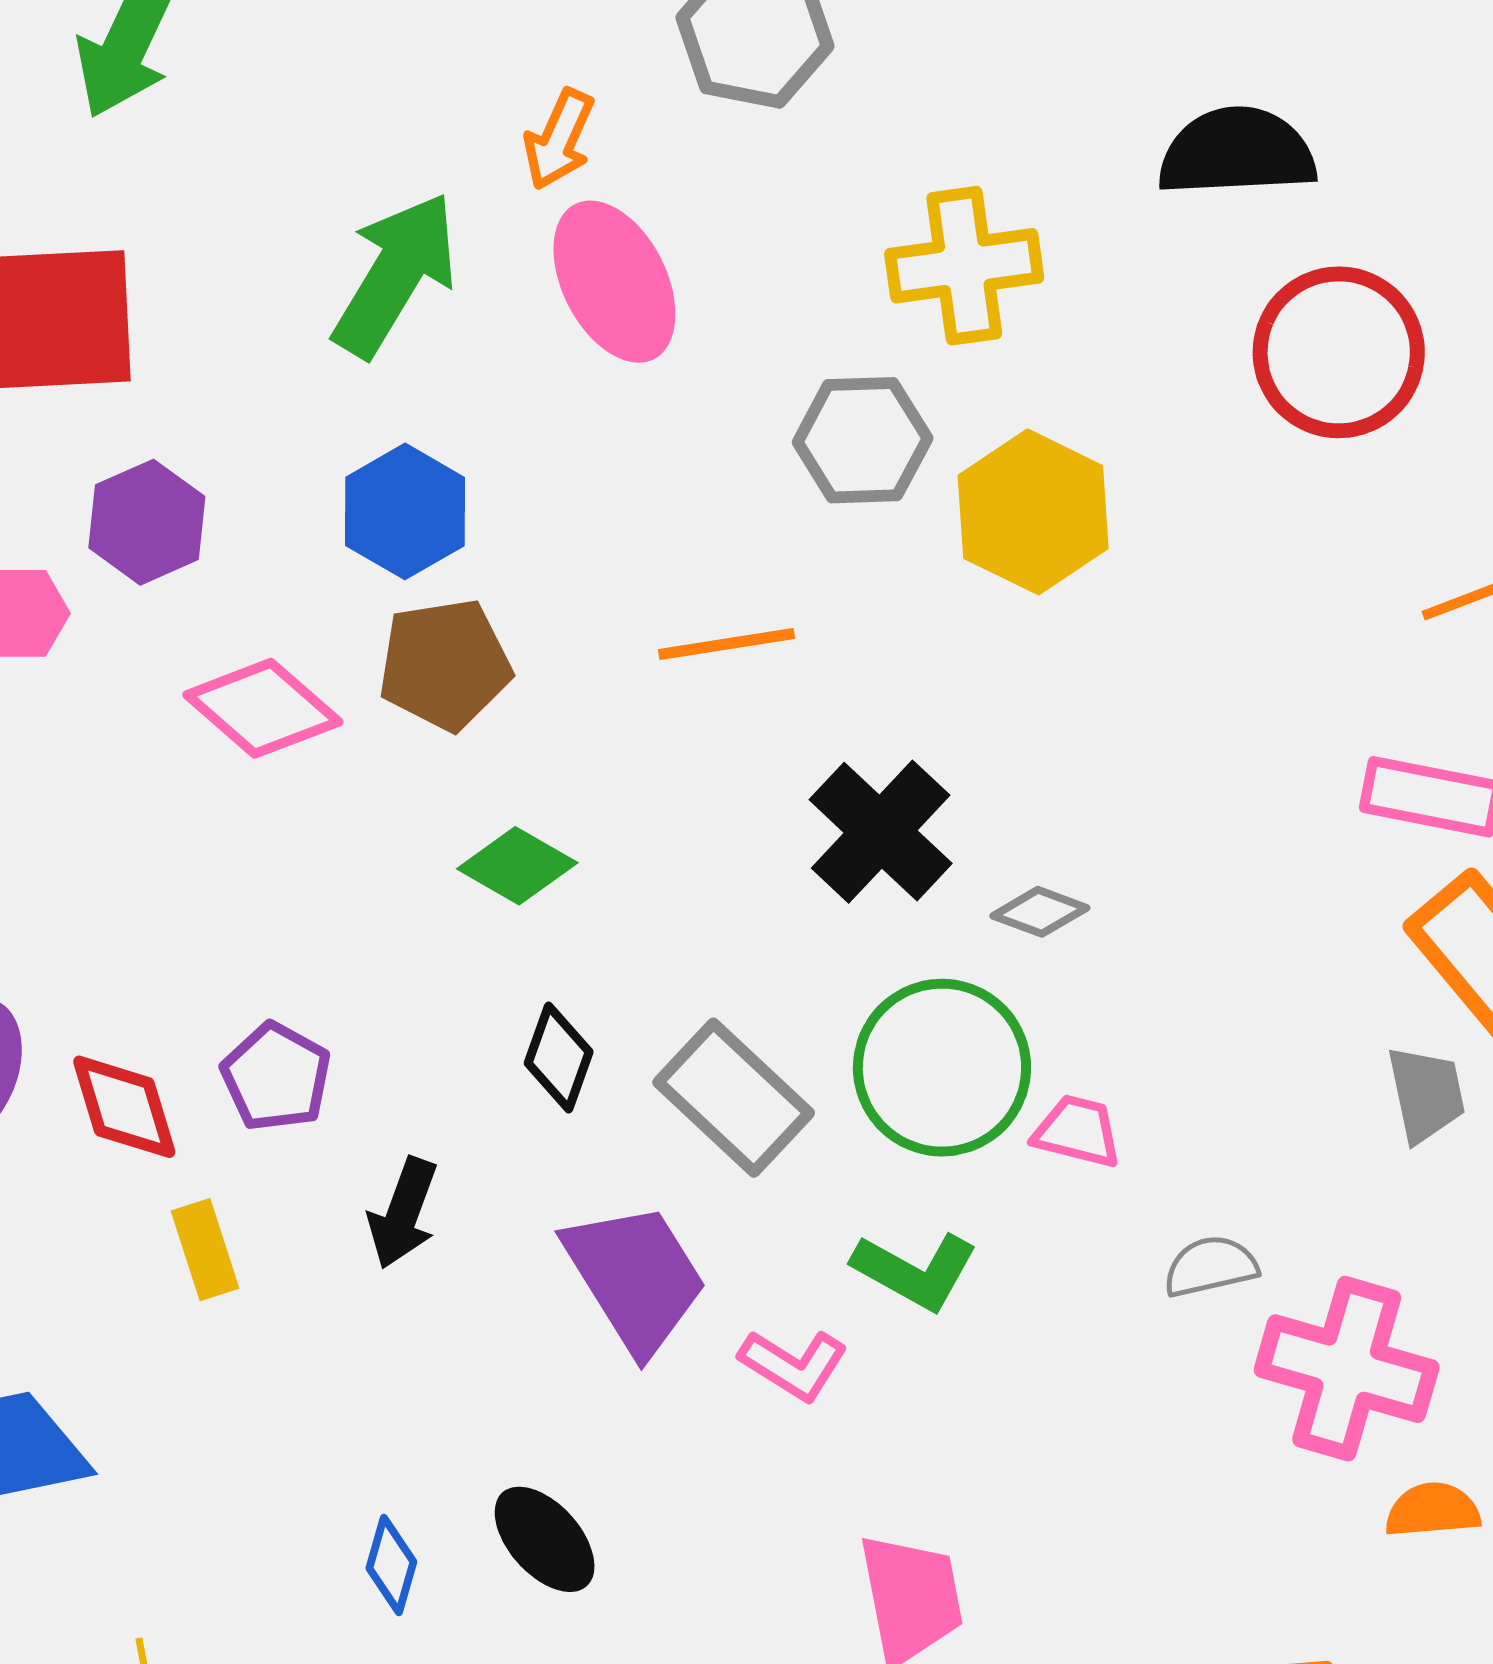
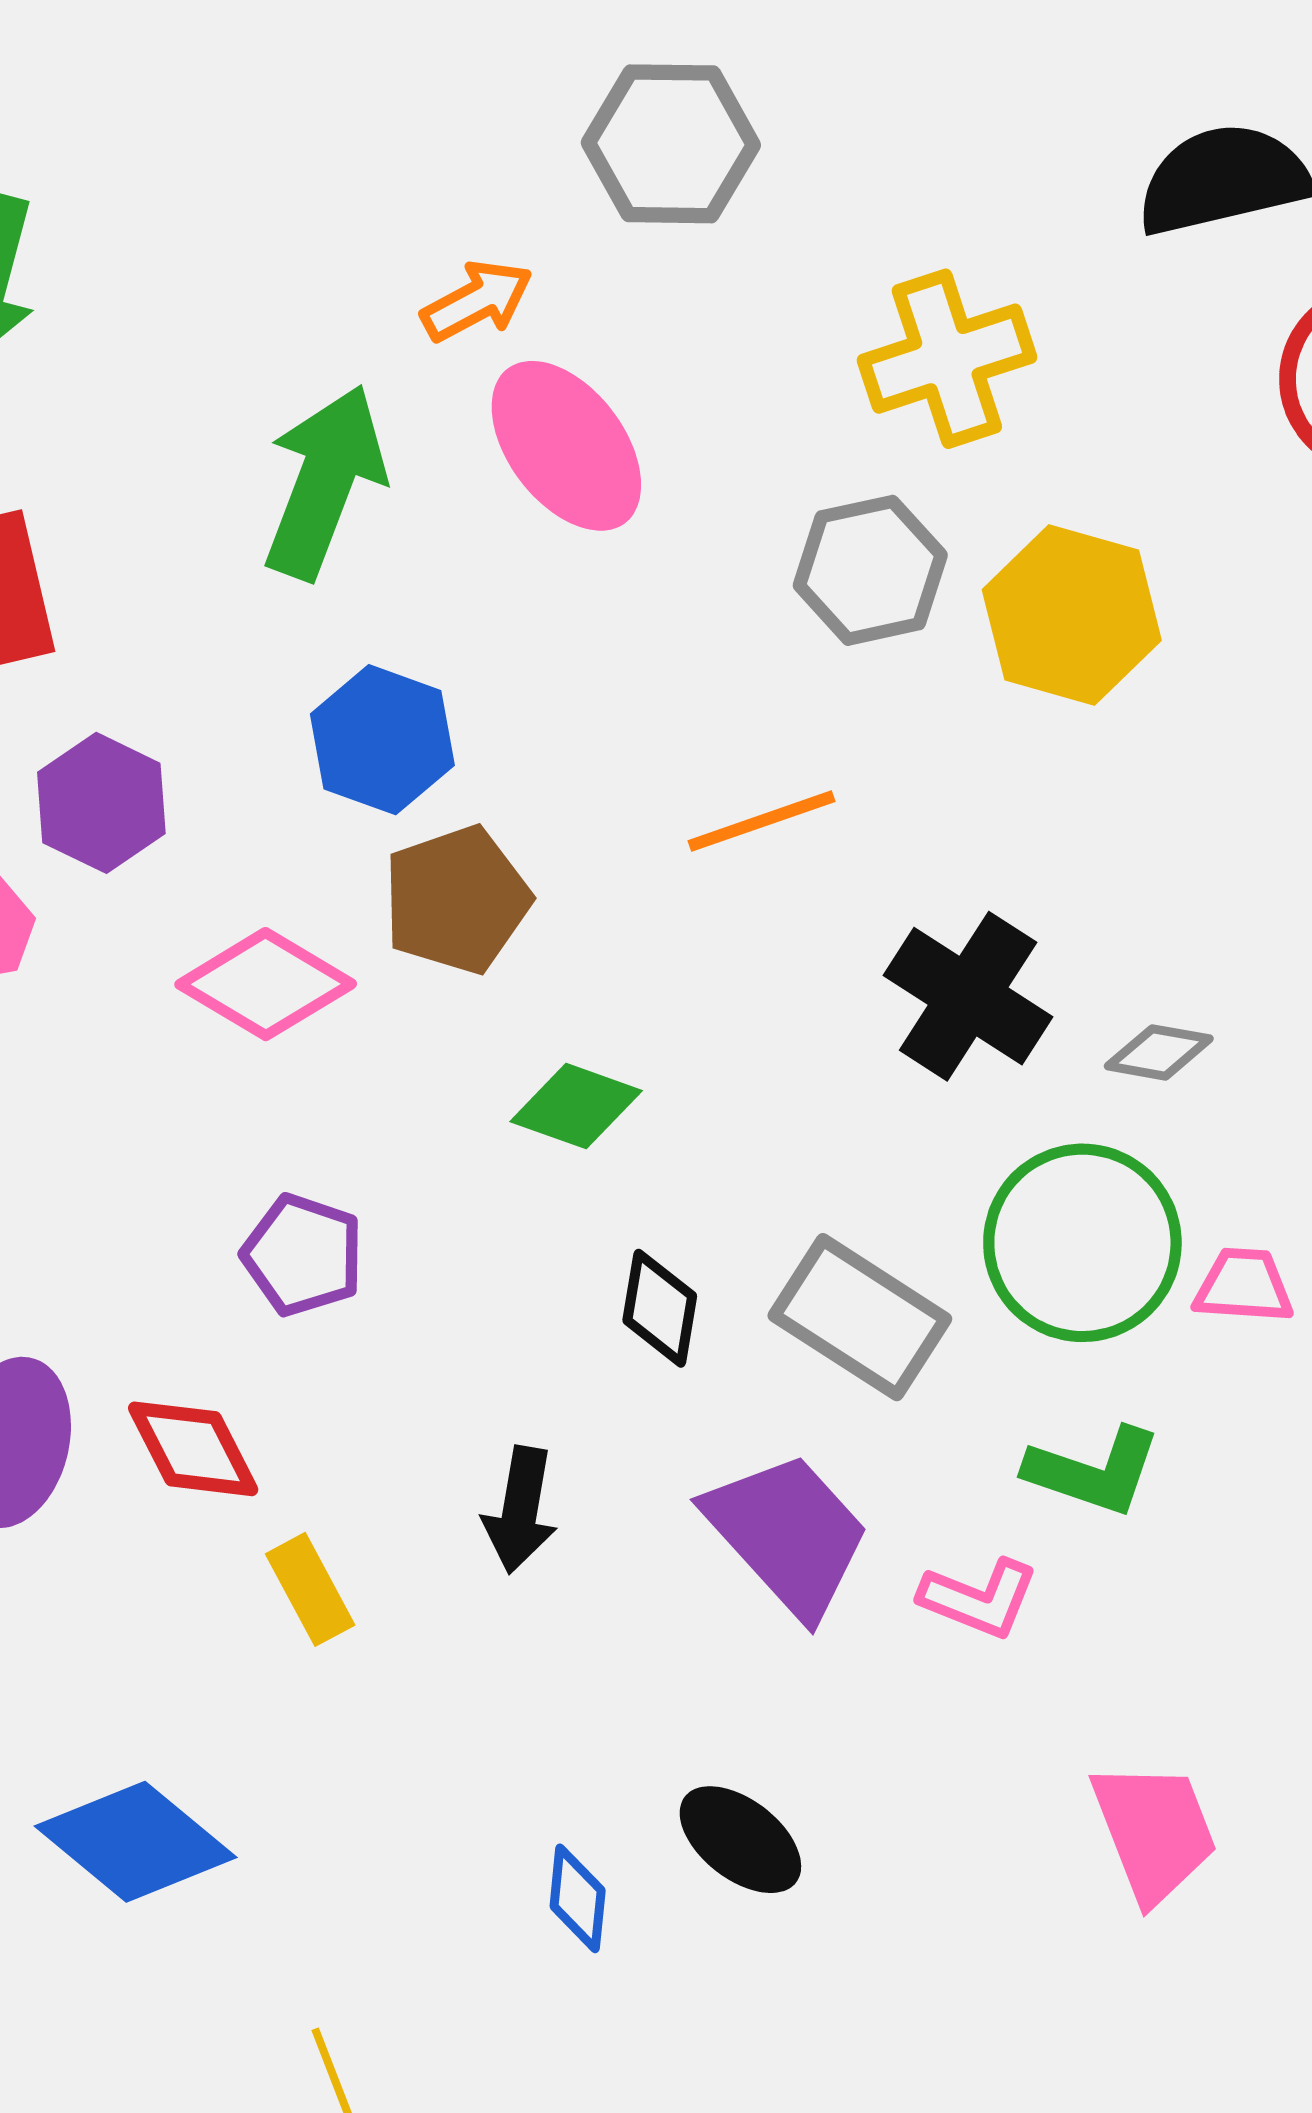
orange arrow: (559, 139) -> (477, 301), turned -132
purple pentagon: (276, 1077) -> (303, 1255), moved

